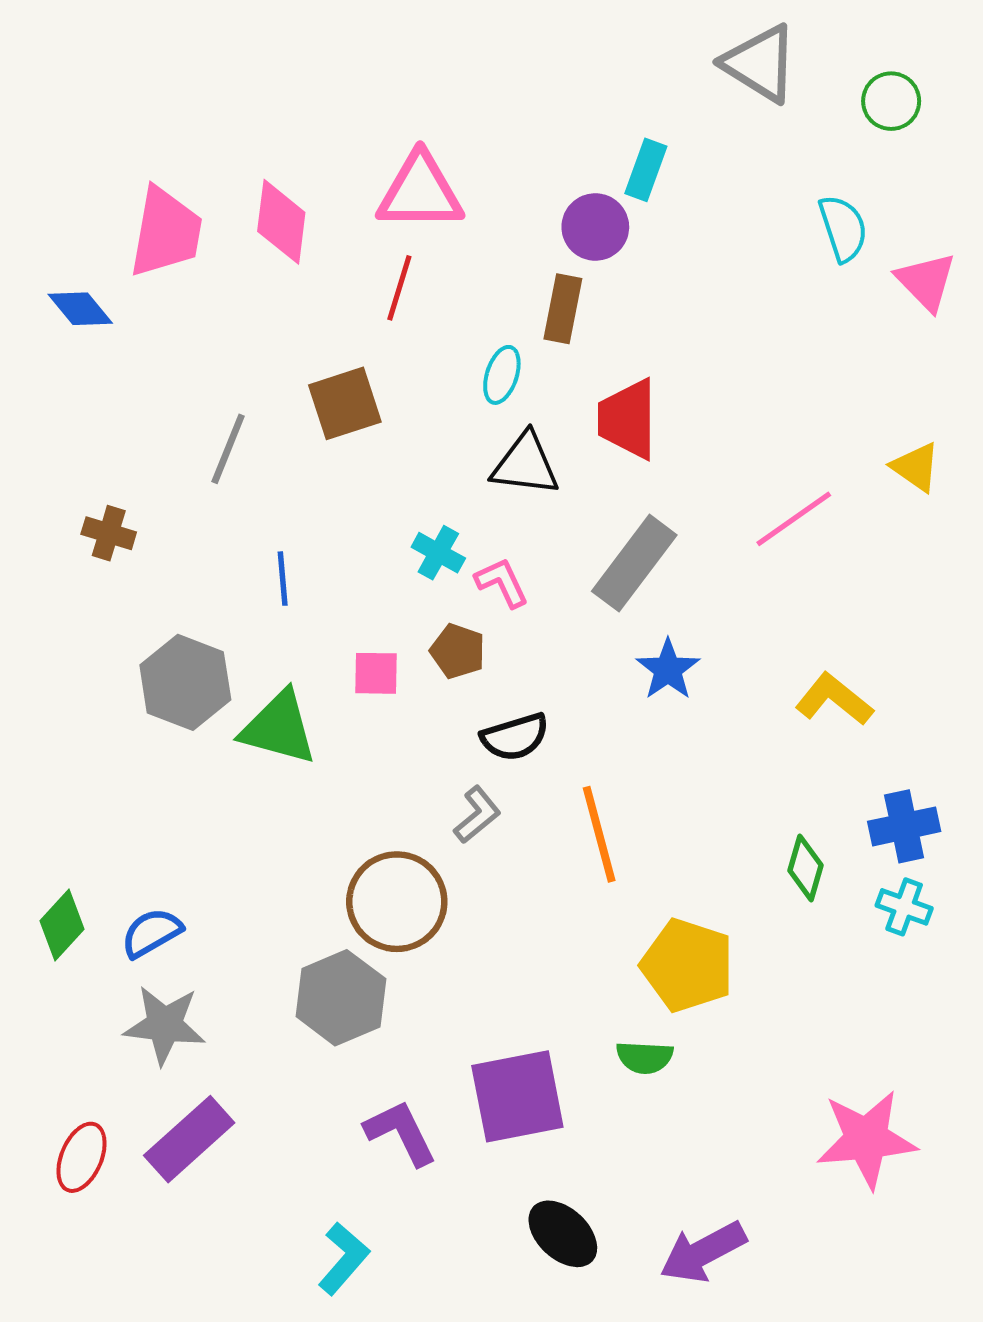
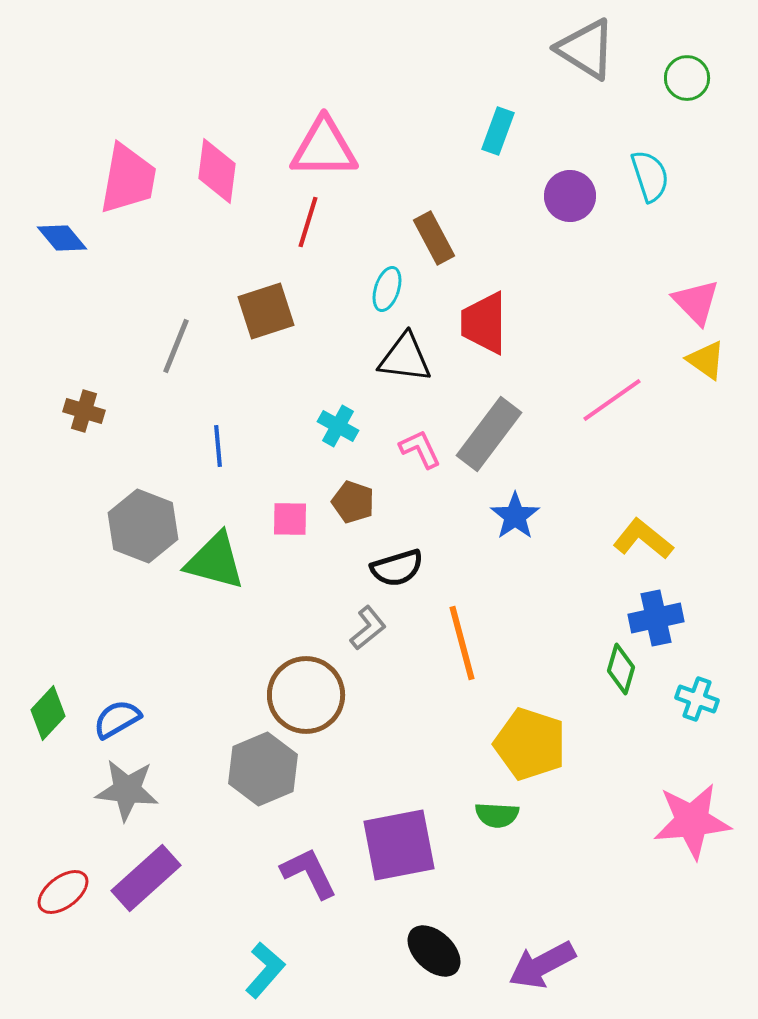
purple circle: (595, 227) -> (570, 196), moved
pink triangle: (926, 281) -> (696, 302), moved
brown rectangle: (563, 309) -> (434, 238), turned -39
pink L-shape: (502, 583) -> (420, 449), moved
blue cross: (904, 826) -> (656, 618), moved
pink star: (866, 1139) -> (692, 821), moved
red ellipse: (81, 1157) -> (63, 892), turned 30

